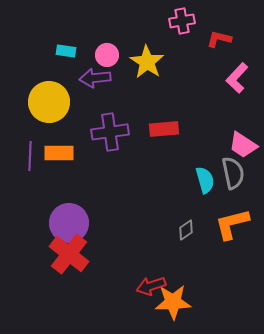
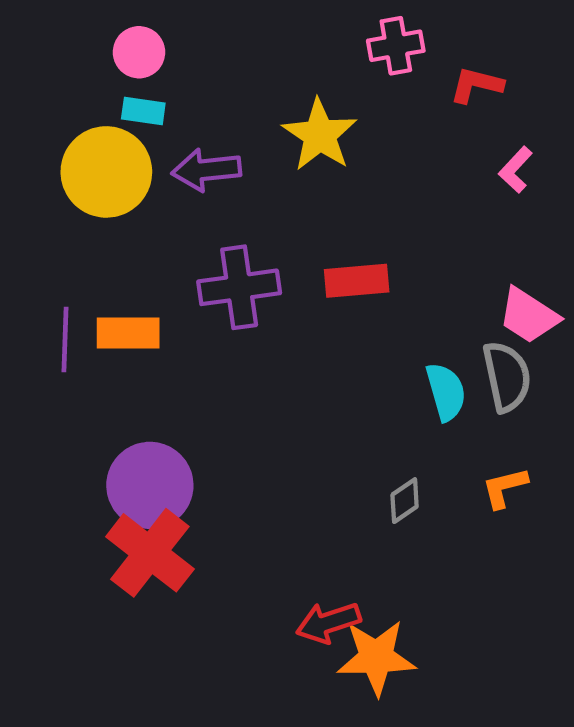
pink circle: (107, 55) -> (139, 52), moved
pink L-shape: (237, 78) -> (516, 170), size x0.7
yellow circle: (49, 102) -> (106, 172), moved
orange L-shape: (232, 224) -> (505, 488), size x0.6

